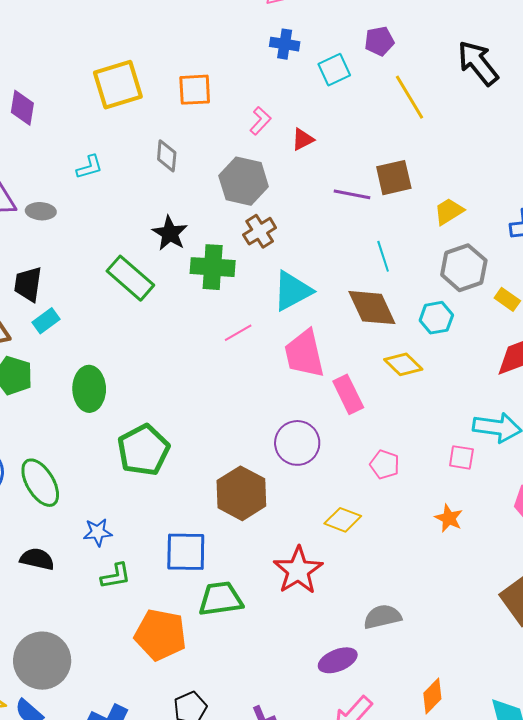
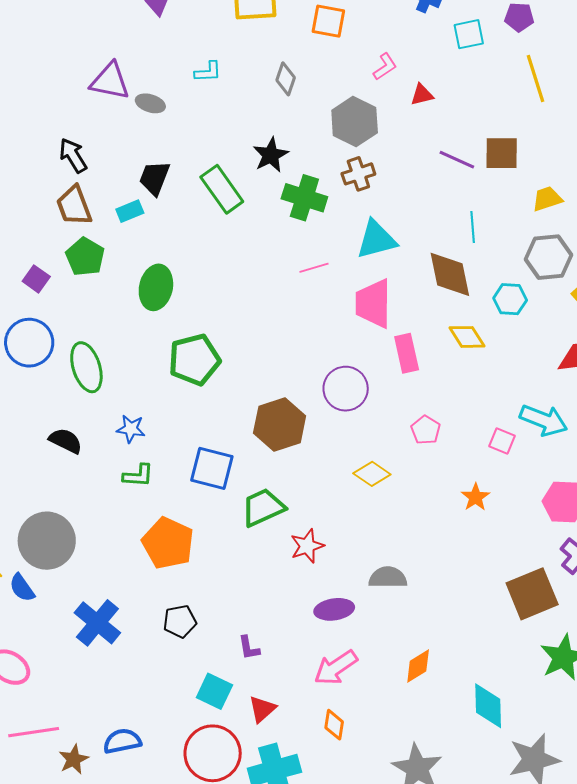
black trapezoid: (28, 284) -> (155, 178), moved
red star: (298, 570) -> (307, 546), moved, size x0.7
green trapezoid: (221, 599) -> (263, 507), moved, turned -30

